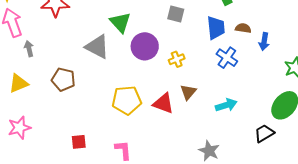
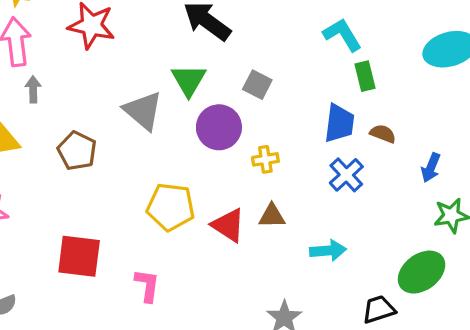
gray square: (176, 14) -> (257, 85), moved
blue arrow: (264, 42) -> (431, 168), moved
brown triangle: (188, 92) -> (272, 216), turned 36
red square: (79, 142) -> (79, 256), size x1.8

